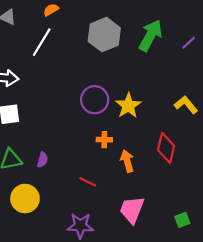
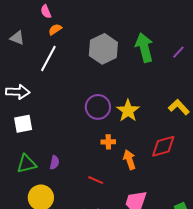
green arrow: (150, 35) -> (144, 47), turned -40
red diamond: (166, 148) -> (163, 146), turned 64

